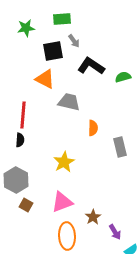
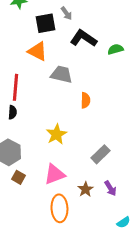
gray rectangle: (120, 147) -> (100, 154), moved, turned 60
purple arrow: (115, 232) -> (110, 188), moved

